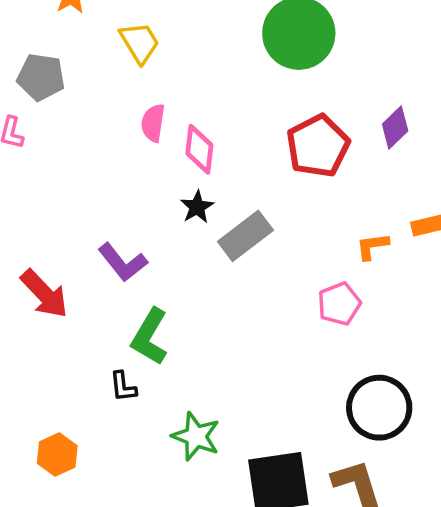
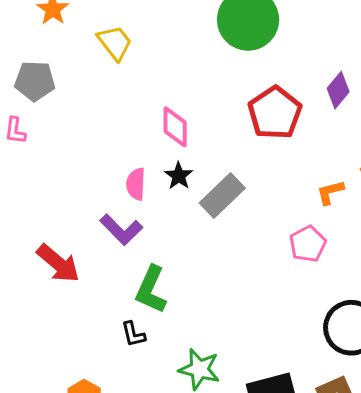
pink semicircle: (153, 123) -> (136, 184), moved

